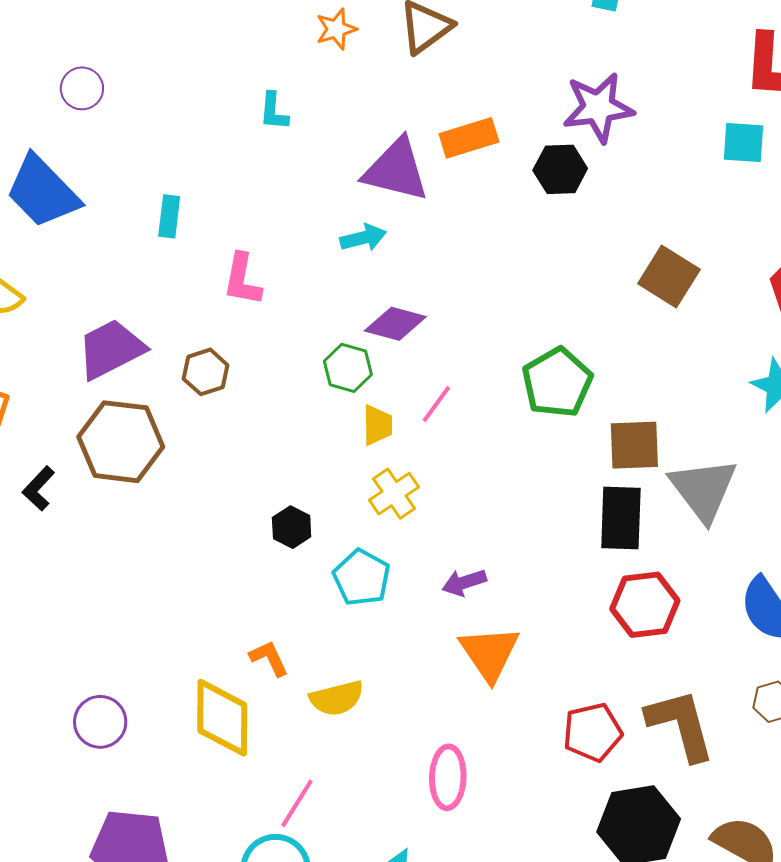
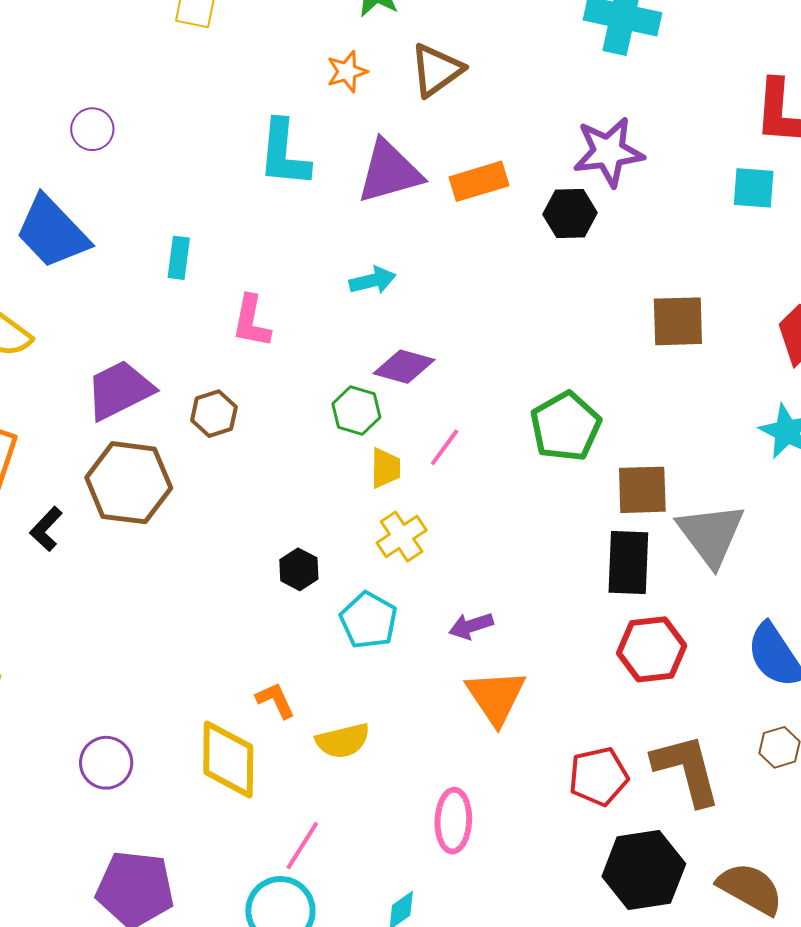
cyan L-shape: (274, 111) -> (284, 153), size x1.8
purple triangle: (396, 170) -> (389, 172), moved, turned -30
brown square: (669, 276) -> (678, 321), turned -34

